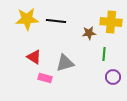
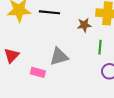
red triangle: (34, 57) -> (12, 56), moved, turned 42

